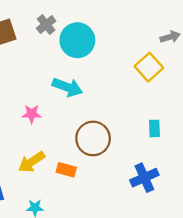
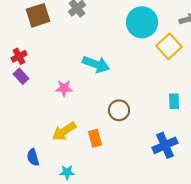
cyan circle: (77, 40) -> (142, 22), moved
brown circle: (93, 138) -> (119, 110), size x0.7
orange rectangle: (66, 170) -> (95, 138), turned 60

